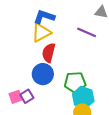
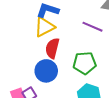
green pentagon: (75, 82) -> (85, 63), moved

